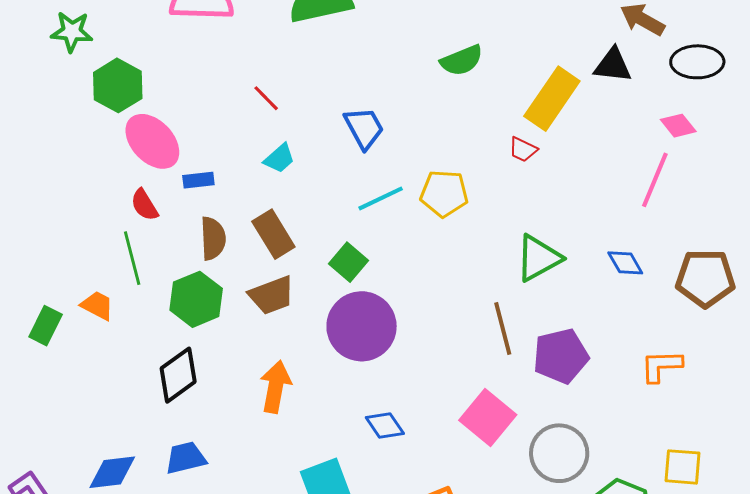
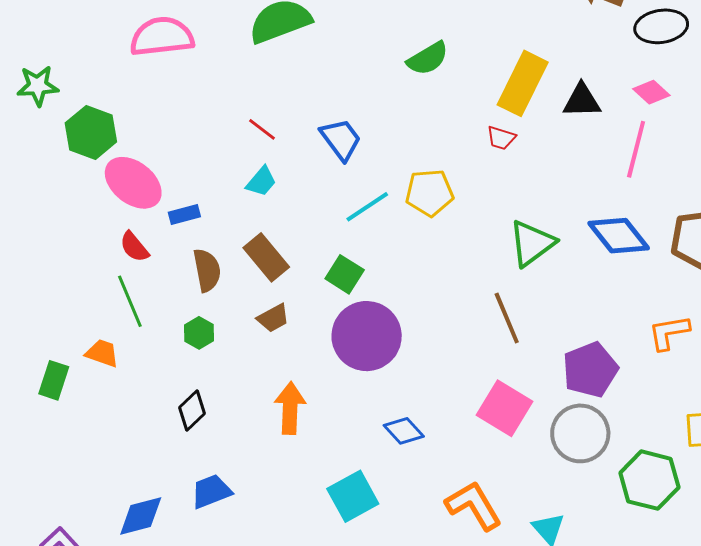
black triangle: (613, 65) -> (582, 101), moved
red line: (266, 98) -> (262, 129), moved
blue diamond: (625, 263) -> (619, 236), size x1.6
brown trapezoid: (272, 295) -> (273, 318), size x0.7
green hexagon: (196, 299) -> (199, 333), size x0.6
purple pentagon: (561, 356) -> (590, 370), moved
black diamond: (178, 375) -> (192, 410), size x0.7

